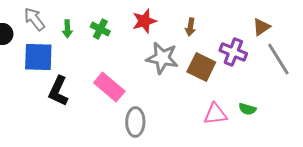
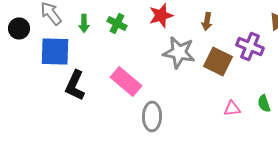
green semicircle: (247, 109) -> (264, 103), turned 54
pink triangle: (215, 114) -> (232, 108), size x0.7

